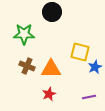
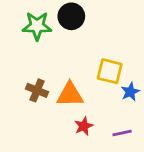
green star: (24, 34) -> (37, 26), moved
red star: (49, 94) -> (84, 126), moved

